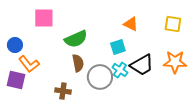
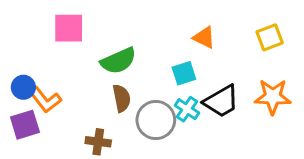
yellow square: (173, 24) -> (270, 37), turned -30
blue circle: (15, 45) -> (23, 87), moved
purple square: (16, 80) -> (25, 125), turned -30

